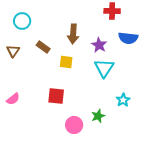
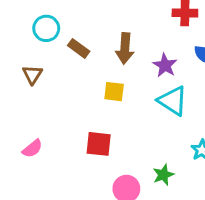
brown rectangle: (43, 47) -> (79, 48), moved
cyan triangle: (104, 68) -> (173, 101), turned -30

